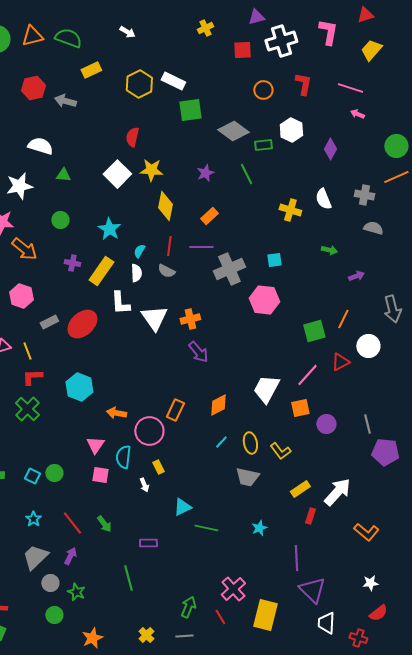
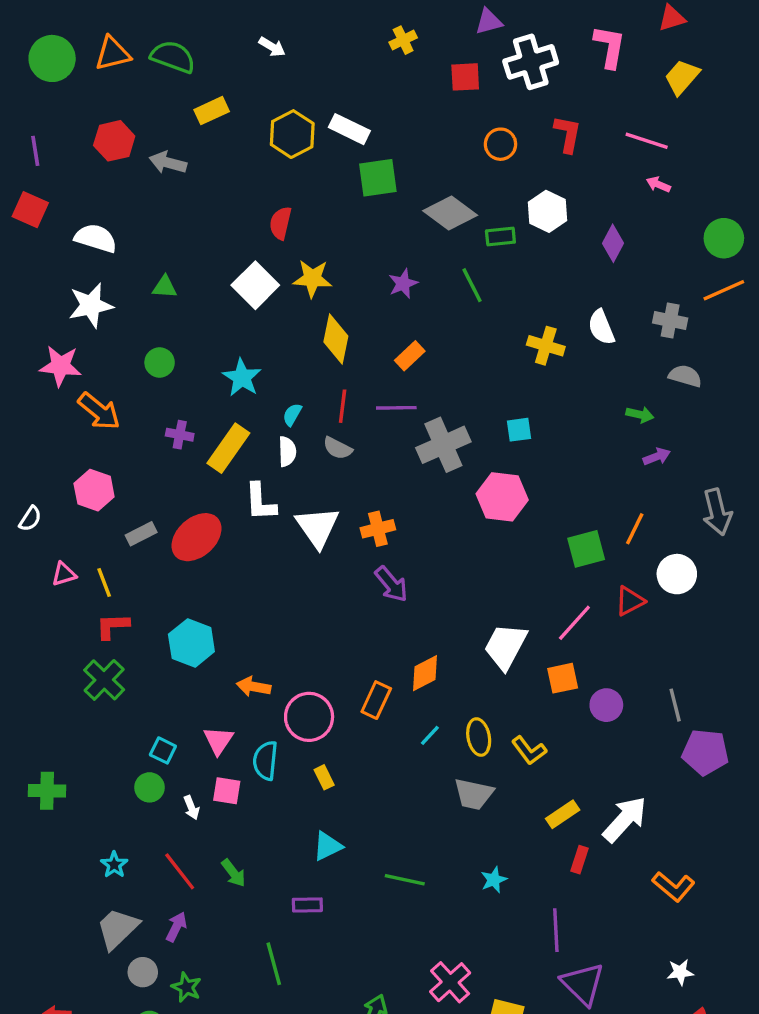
white semicircle: (40, 146) -> (96, 238), moved
green arrow: (329, 250) -> (640, 415), moved
orange rectangle: (175, 410) -> (376, 700), moved
cyan square: (32, 476) -> (163, 750), moved
white arrow: (144, 485) -> (191, 808), moved
cyan triangle: (182, 507) -> (328, 846), moved

